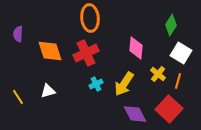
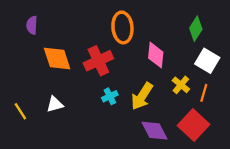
orange ellipse: (90, 18) -> (122, 27), moved
purple semicircle: (18, 34) -> (32, 25), moved

